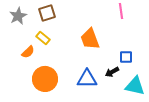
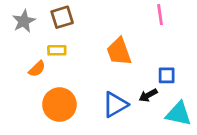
yellow rectangle: (43, 38) -> (57, 50), turned -40
blue triangle: (87, 79) -> (115, 105), turned -30

